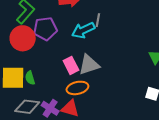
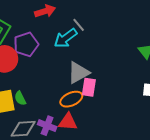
gray line: (98, 20) -> (79, 25), turned -40
pink rectangle: (71, 65) -> (89, 87), moved, turned 48

